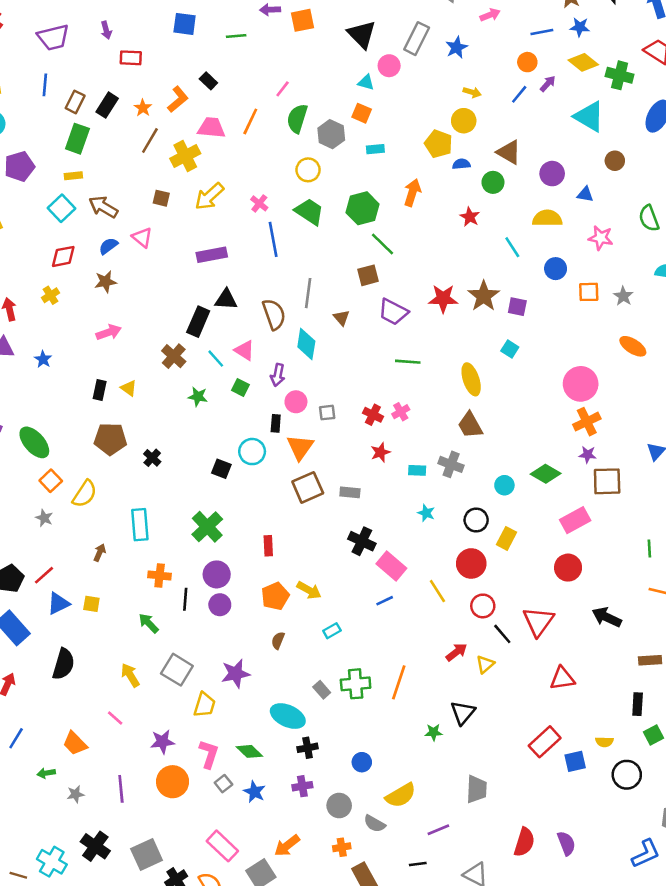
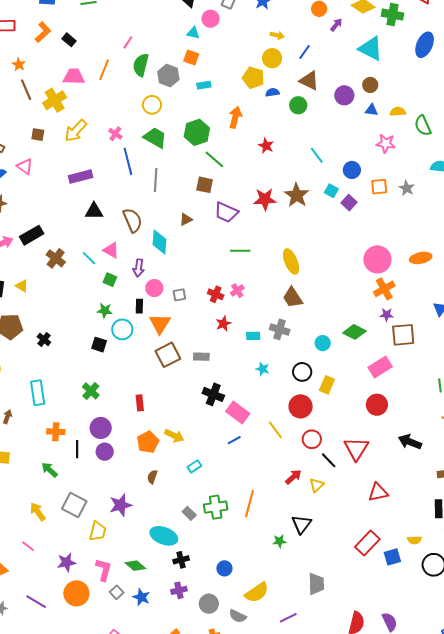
blue line: (519, 94) -> (305, 52), moved
orange L-shape: (178, 99) -> (43, 32), moved
brown line: (150, 140) -> (26, 90), turned -50
brown circle: (615, 161) -> (370, 85), moved
red star: (470, 217) -> (266, 146), moved
yellow semicircle: (547, 218) -> (398, 112), moved, size x0.7
brown square: (368, 275) -> (205, 185), turned 30
gray line: (308, 293) -> (156, 180), moved
purple square: (517, 307) -> (349, 203), moved, turned 35
brown triangle: (341, 318) -> (186, 219), turned 48
black rectangle: (198, 322) -> (32, 235), moved, turned 40
orange ellipse: (633, 346) -> (421, 258), moved, turned -40
cyan square: (510, 349) -> (331, 191), moved
green star: (198, 397) -> (105, 311), moved
green cross: (207, 527) -> (91, 391), size x0.7
purple line: (121, 789) -> (36, 602), turned -50

